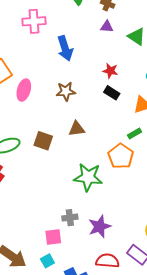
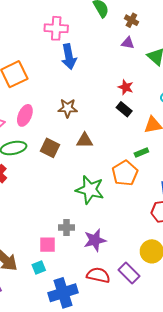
blue arrow: (65, 48) -> (69, 57), moved
pink ellipse: (24, 90) -> (25, 115), moved
brown star: (66, 91) -> (68, 108), moved

